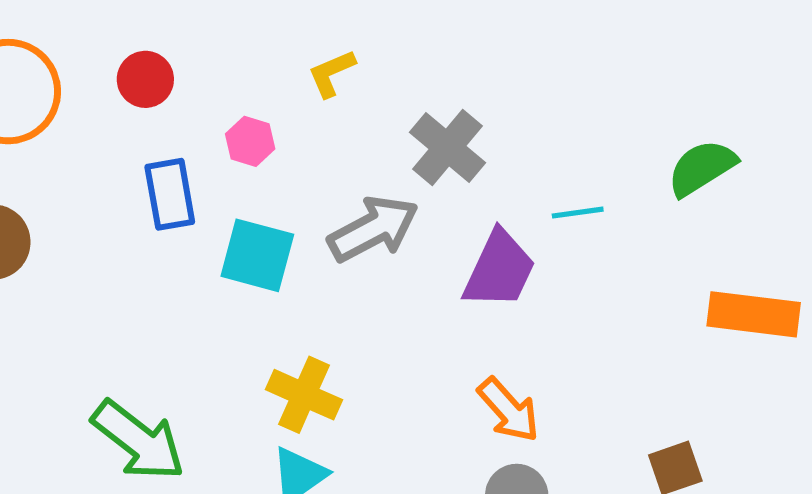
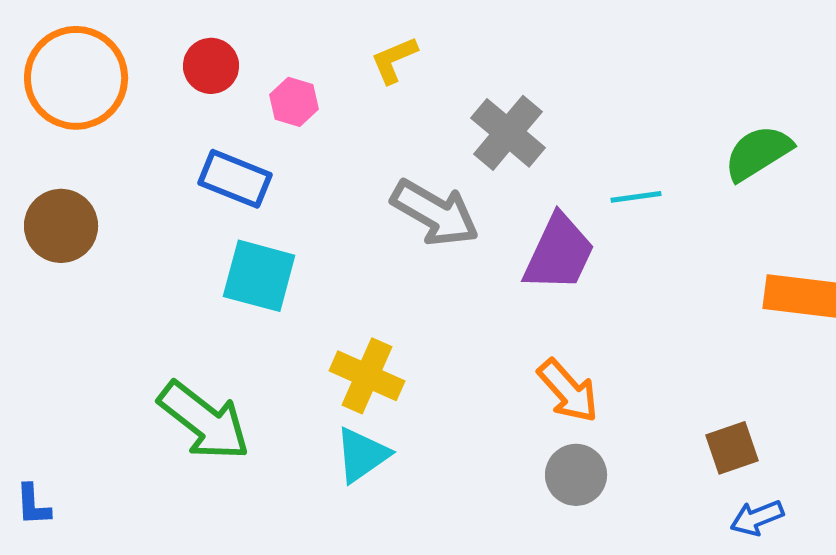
pink hexagon: (250, 141) -> (294, 102), moved
blue rectangle: (170, 194) -> (235, 179), turned -58
gray arrow: (373, 229) -> (435, 213), turned 58
cyan square: (257, 255) -> (259, 276), moved

